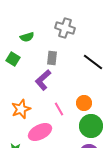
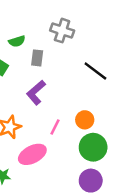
gray rectangle: (52, 58) -> (37, 58), moved
pink line: (59, 109) -> (55, 127), turned 56

